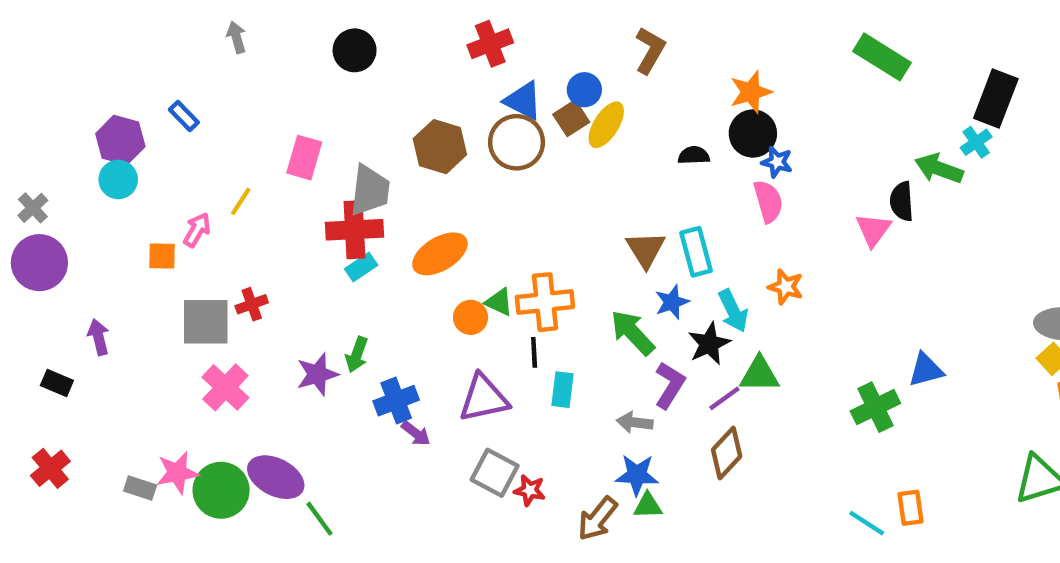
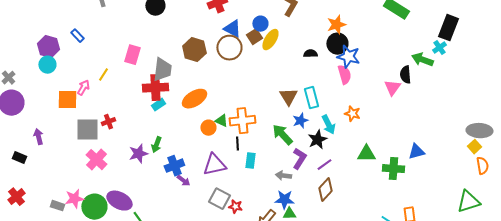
blue star: (777, 162) -> (348, 57), size x1.6
orange square: (162, 256) -> (67, 100), size x1.5
green triangle: (759, 374) -> (366, 154), moved
green cross: (875, 407) -> (393, 169), turned 30

